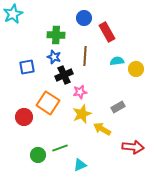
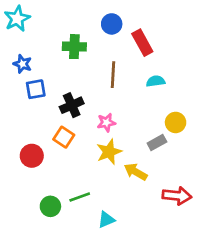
blue star: (54, 57) -> (22, 64), moved
yellow circle: (136, 69) -> (176, 122), moved
black cross: (64, 75) -> (72, 105), moved
orange square: (48, 103) -> (64, 137), size x0.7

